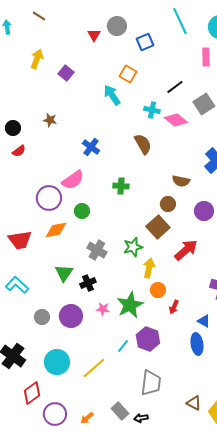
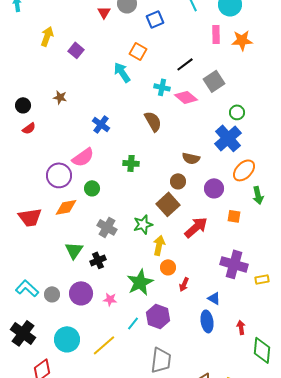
cyan L-shape: (17, 285) -> (27, 288), moved
pink star: (103, 309) -> (110, 299), moved

